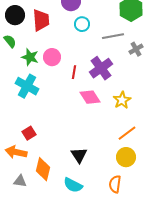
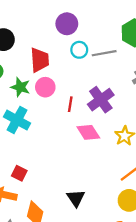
red trapezoid: (41, 20) -> (40, 60), moved
gray line: (113, 36) -> (104, 53), moved
red square: (29, 133) -> (19, 173), turned -32

